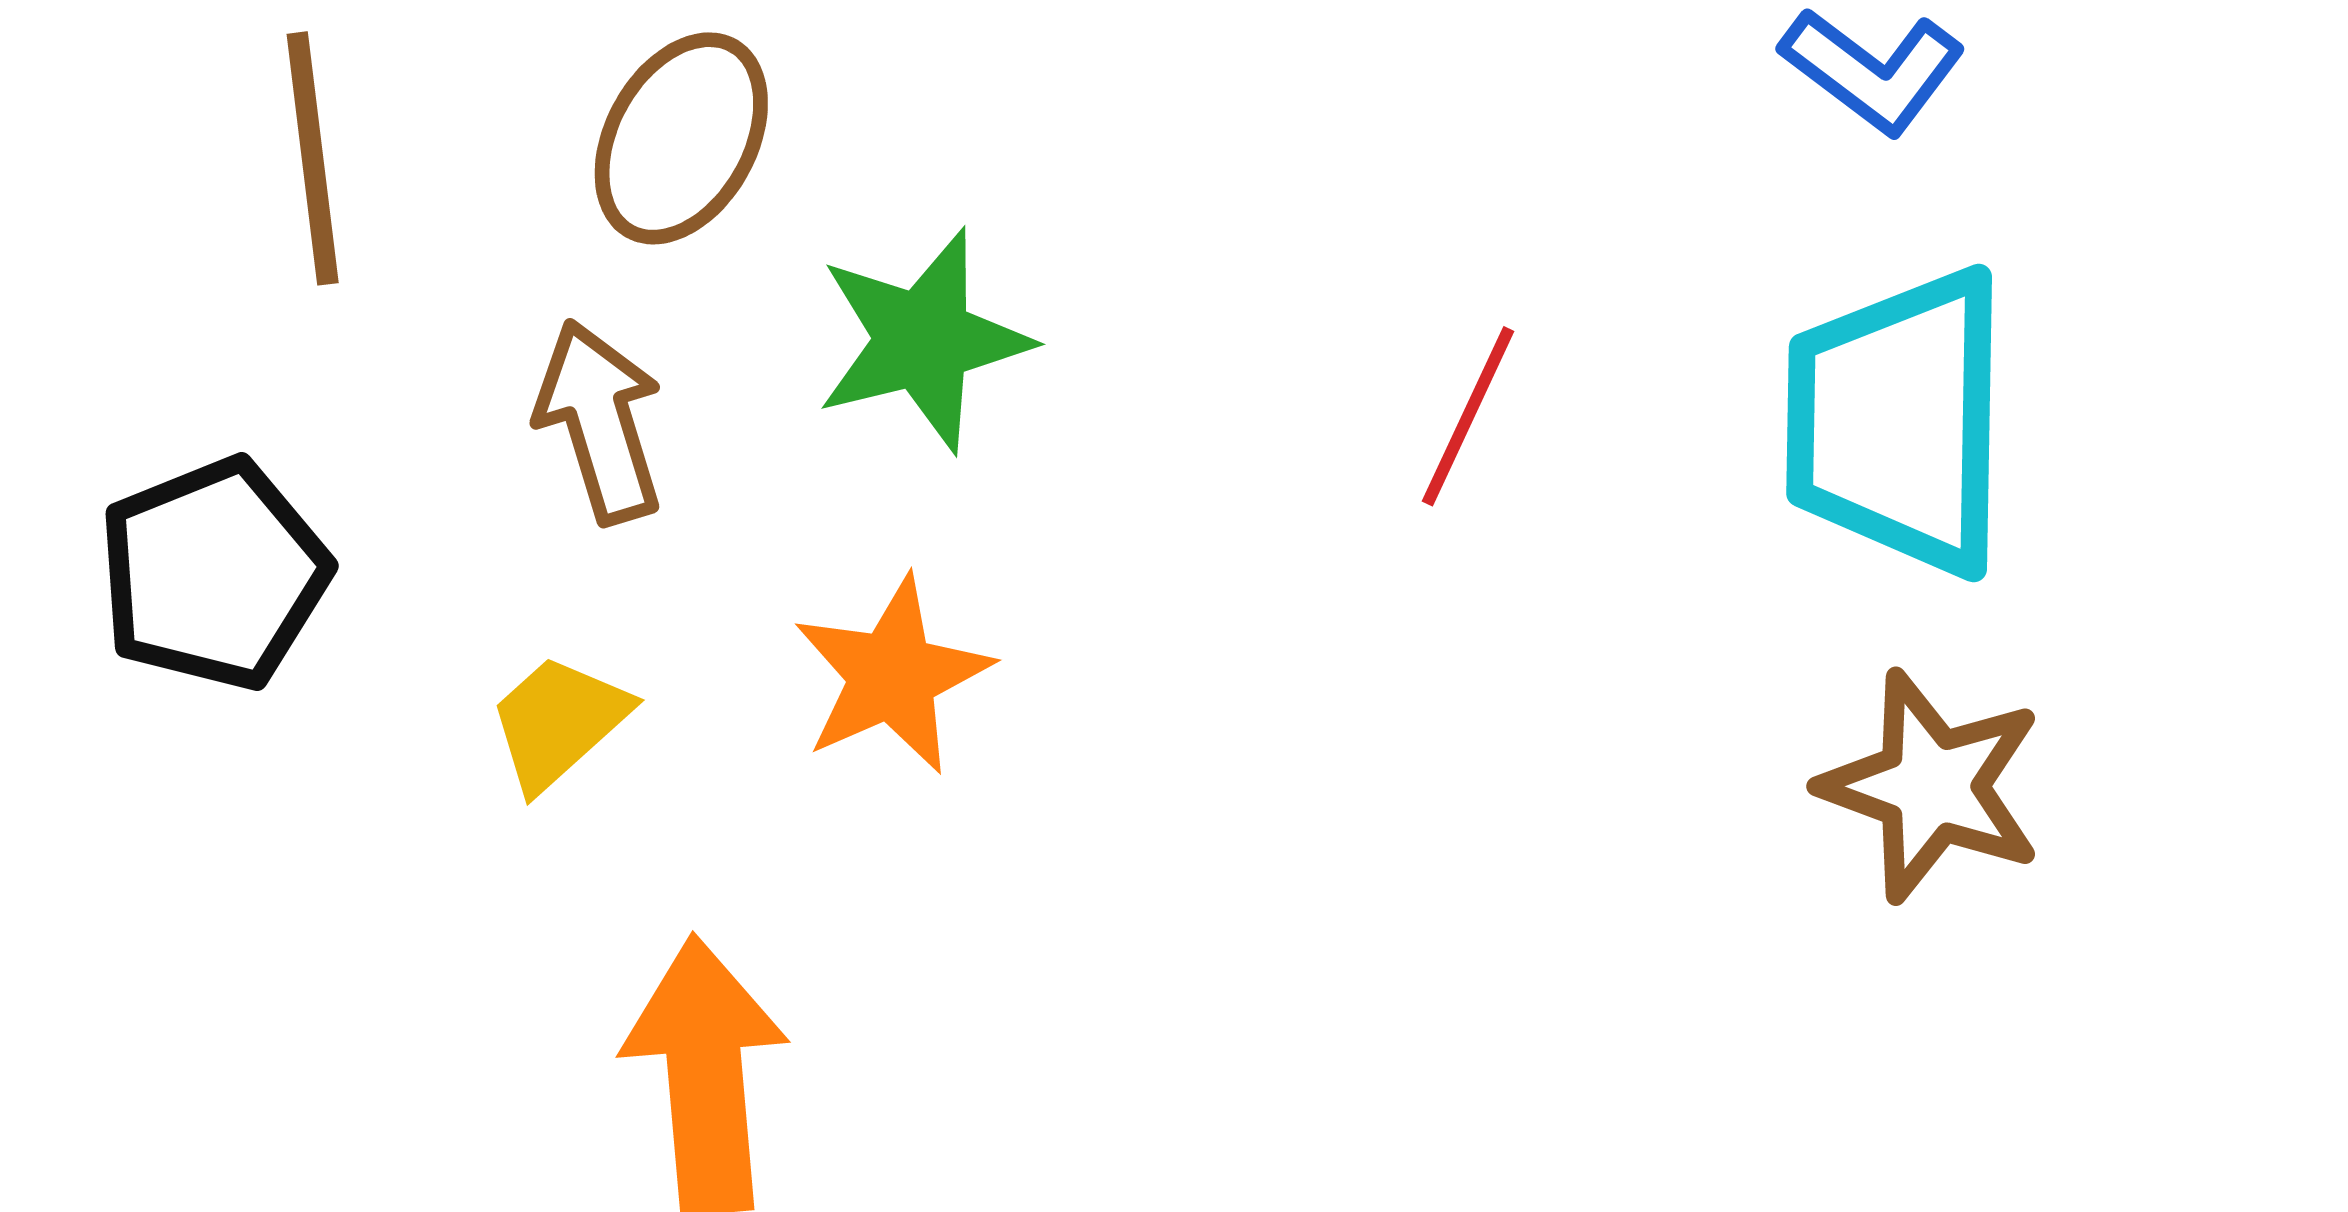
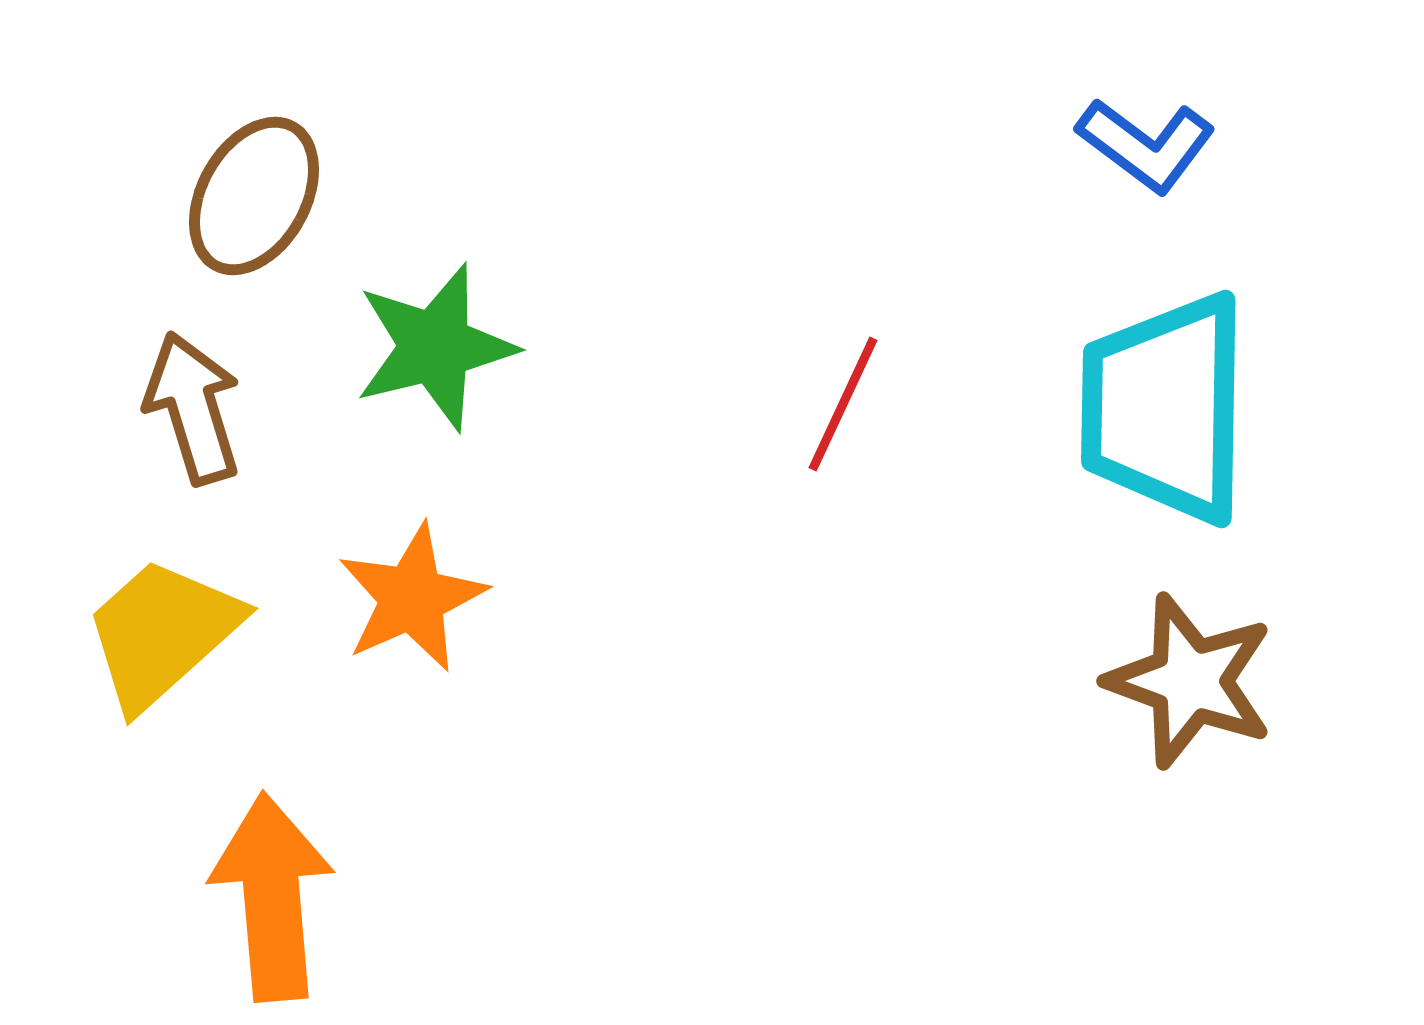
yellow trapezoid: (558, 722) -> (162, 633), size x1.5

